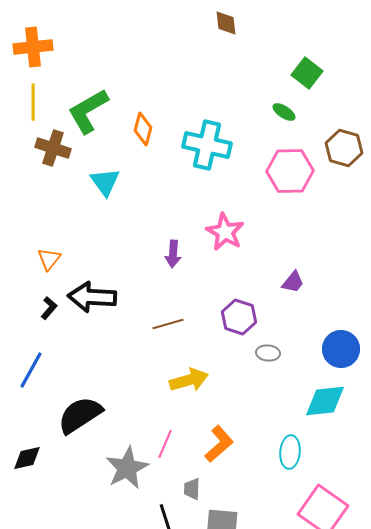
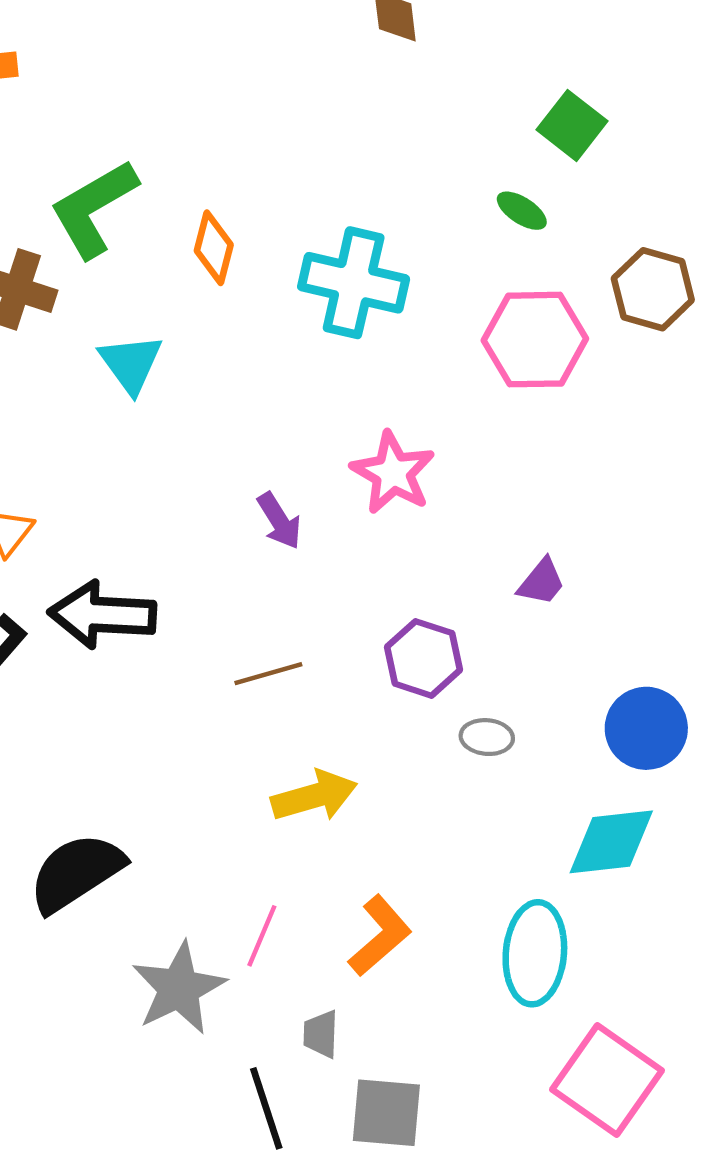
purple arrow: (173, 254) -> (279, 521), turned -36
cyan ellipse: (290, 452) -> (535, 953), size x1.4

